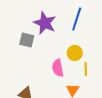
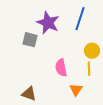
yellow circle: (75, 53) -> (92, 51), moved

